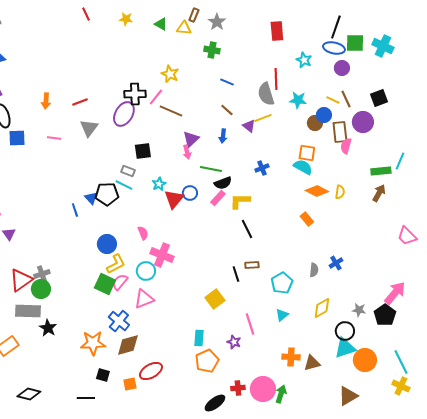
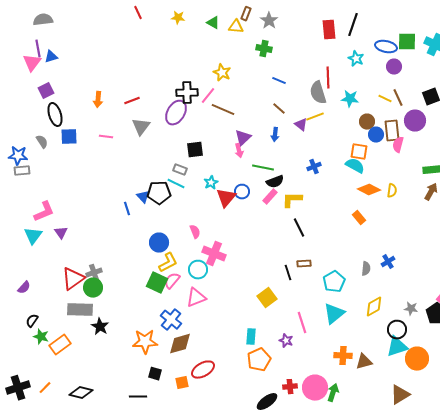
black line: (336, 27) -> (353, 25), moved
blue circle: (324, 115) -> (376, 135), moved
cyan triangle: (282, 315) -> (334, 314), size x1.6

